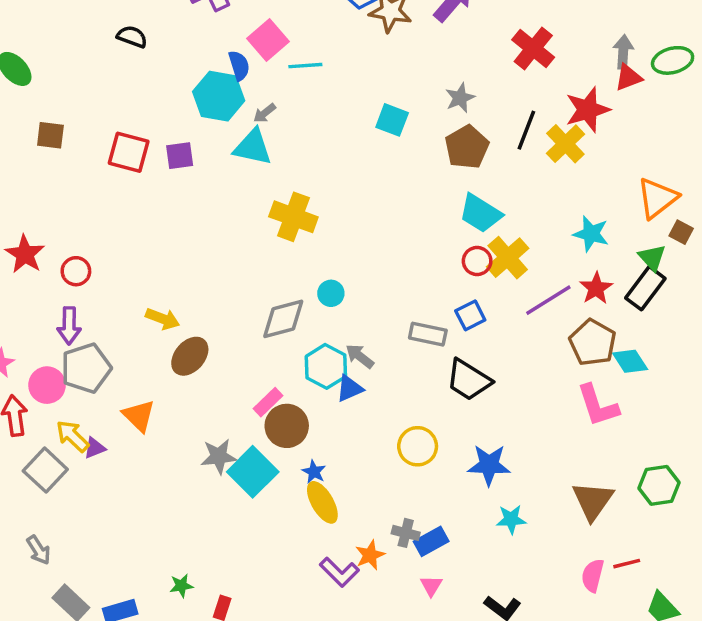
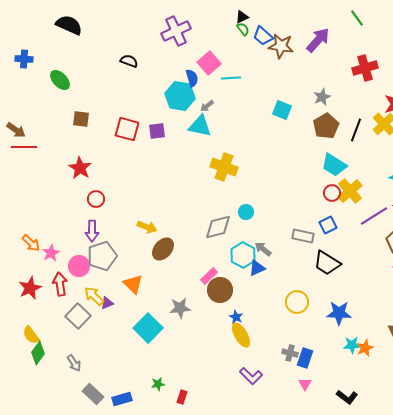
red cross: (533, 49) -> (365, 68), turned 35
black line: (526, 130) -> (356, 130), moved
red star: (25, 254) -> (80, 168), moved
cyan square: (253, 472) -> (148, 328), moved
blue rectangle: (431, 541) -> (305, 358), turned -42
orange star: (370, 555) -> (365, 348), moved

